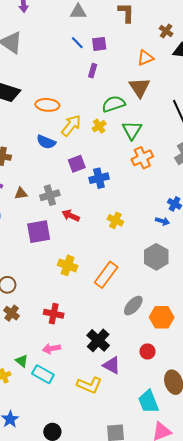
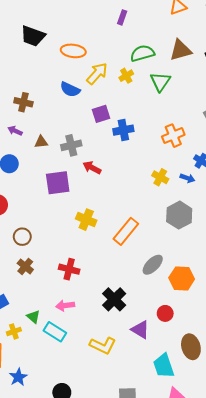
brown triangle: (140, 88) -> (181, 50), moved, turned 45
orange cross: (142, 158) -> (173, 136), moved
yellow cross: (115, 220) -> (160, 177), moved
purple triangle: (112, 365) -> (140, 330), moved

